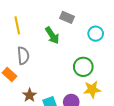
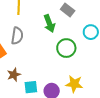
green circle: (83, 67) -> (66, 48), moved

